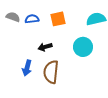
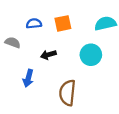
gray semicircle: (13, 17) -> (13, 42), moved
brown semicircle: (51, 72) -> (67, 93), moved

